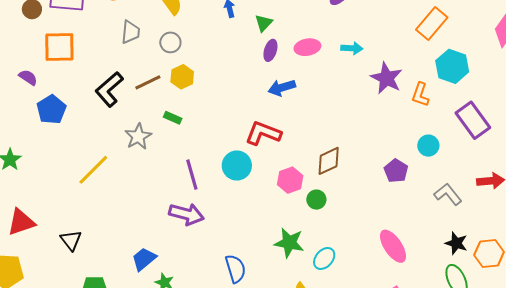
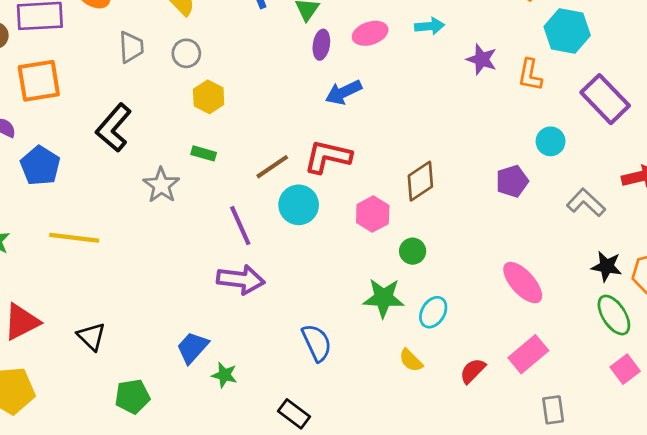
purple star: (387, 78) -> (482, 59), size x0.7
brown line: (148, 82) -> (272, 167), moved
yellow line: (93, 170) -> (74, 238), moved, turned 60
purple pentagon: (396, 171) -> (512, 181), turned 30
green circle: (316, 200) -> (413, 251), moved

